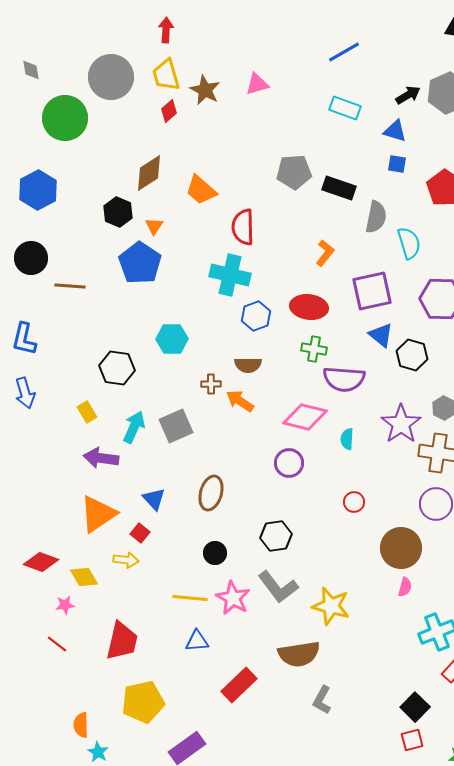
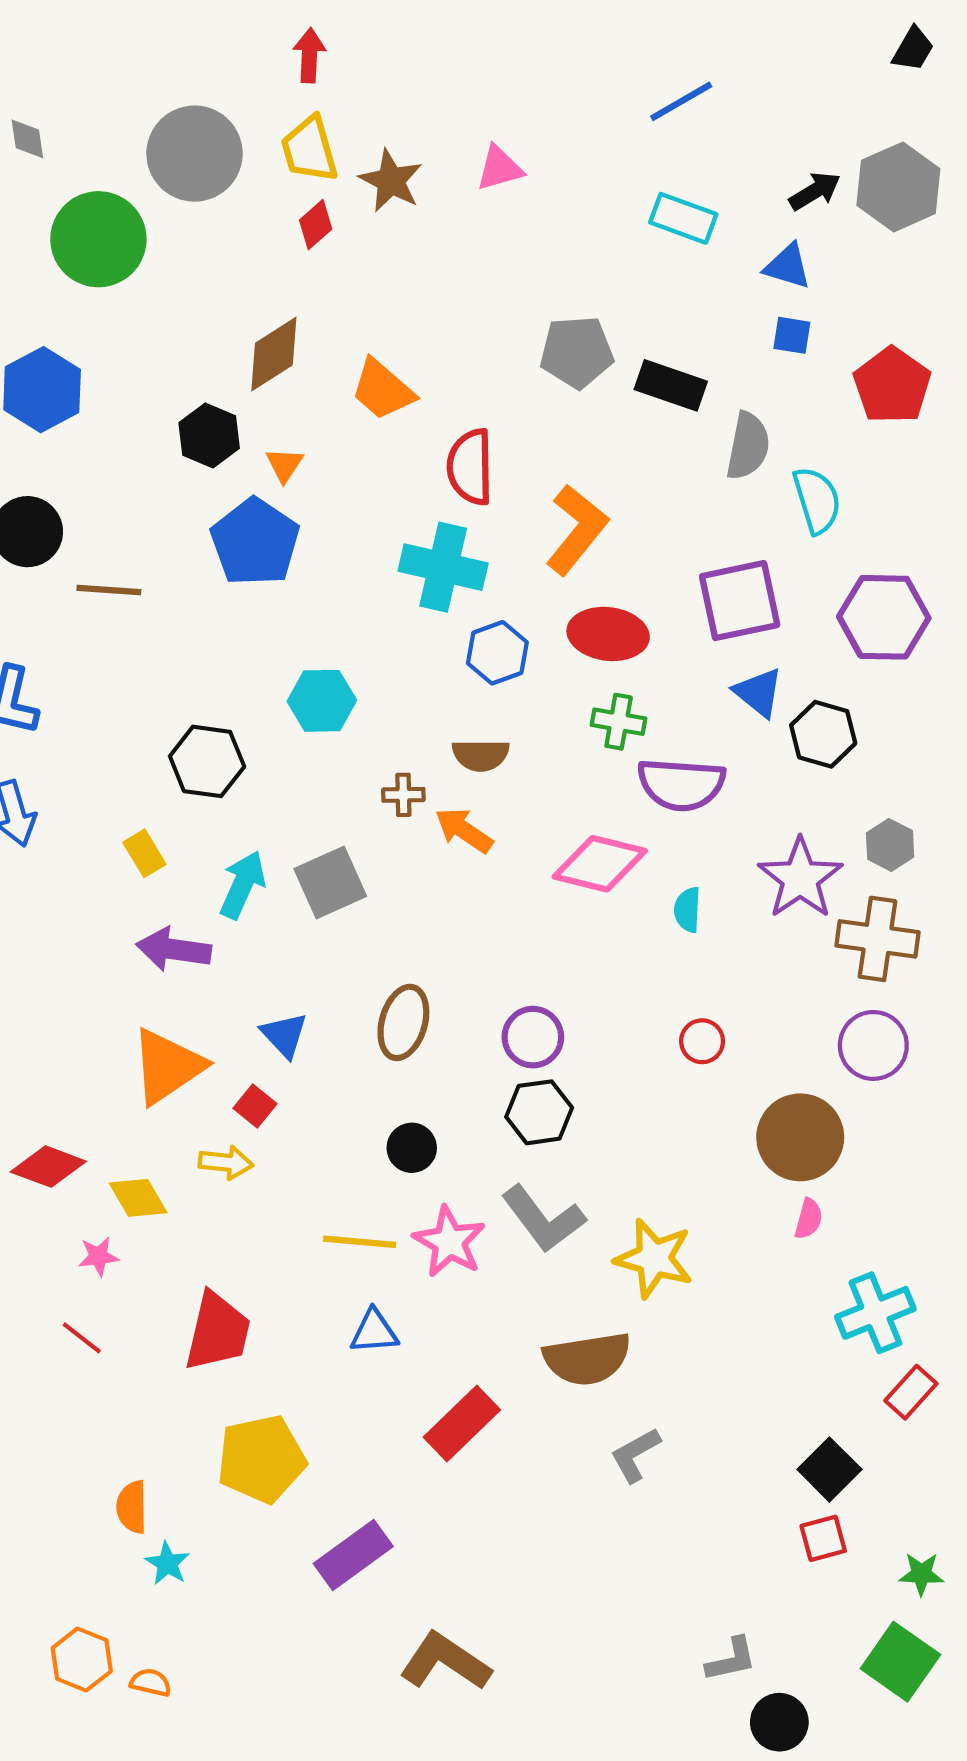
orange L-shape: (325, 253) -> (577, 530), moved, size x1.6
purple circle: (289, 463) -> (533, 1037), moved
gray L-shape: (322, 700) -> (635, 1455), turned 32

